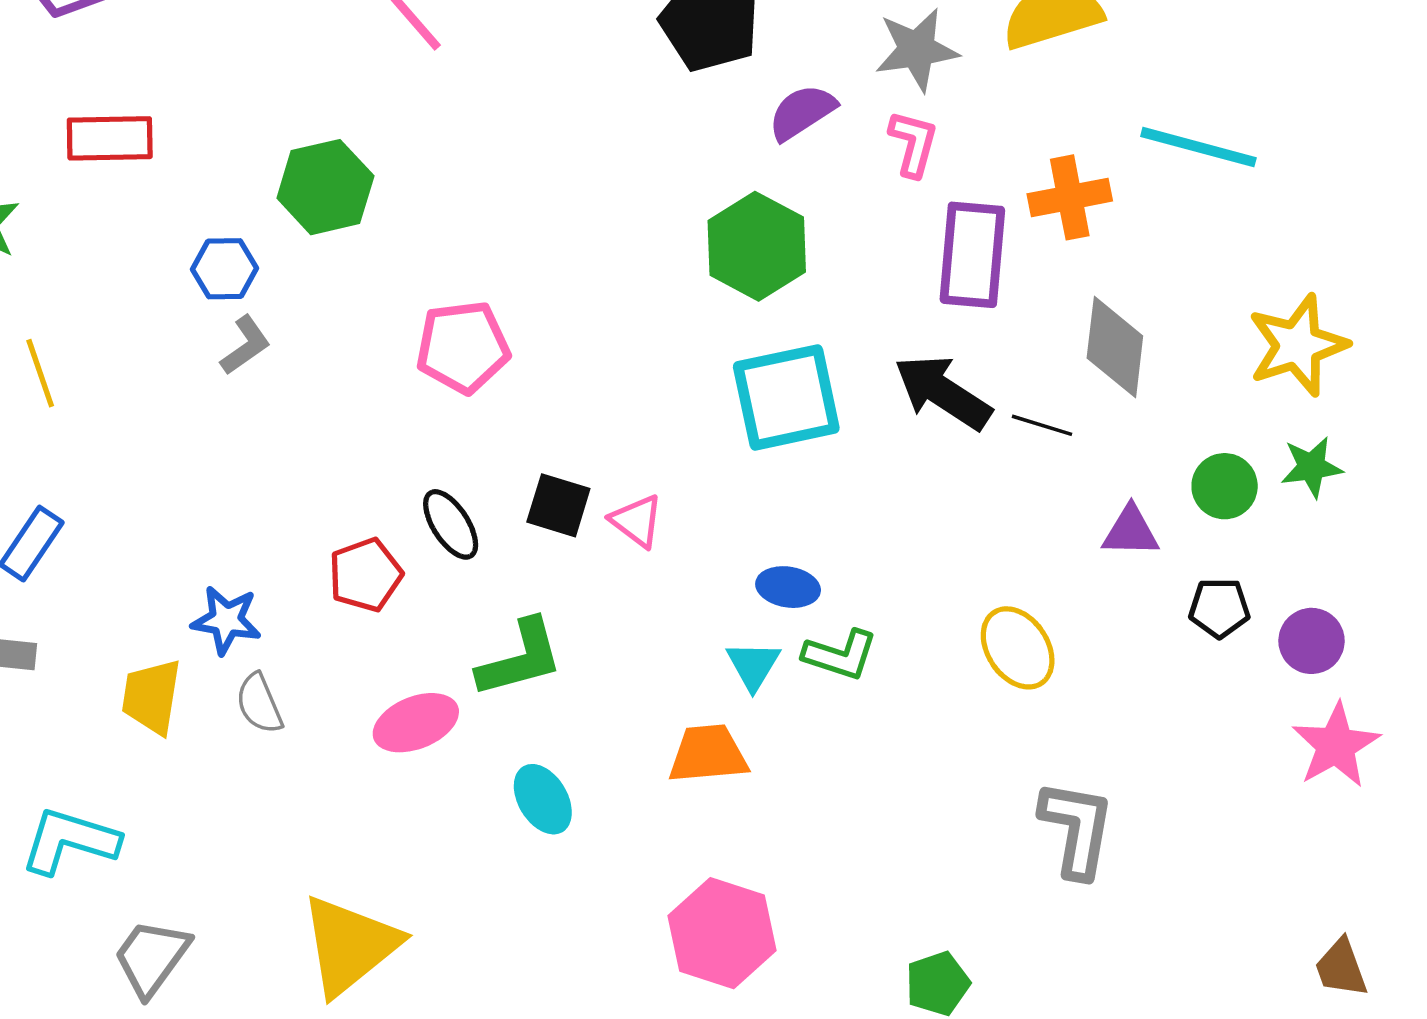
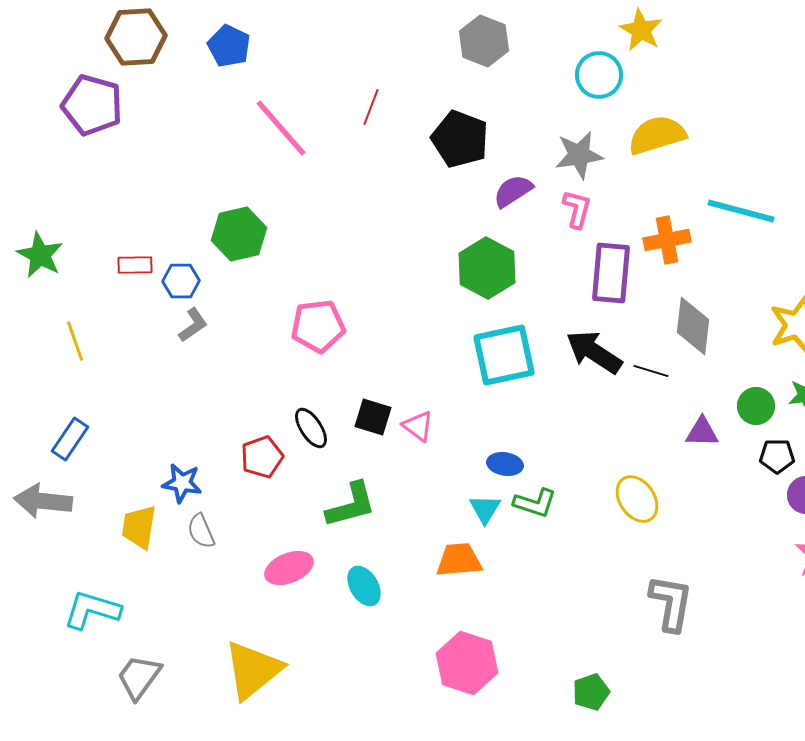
red rectangle: (110, 138) -> (135, 265), moved, size x0.7
black pentagon: (1219, 608) -> (777, 456), moved
pink ellipse: (416, 723) -> (289, 568), moved

